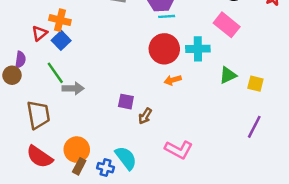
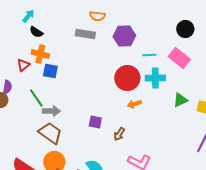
cyan line: (167, 16) -> (149, 55), moved
blue square: (61, 40) -> (50, 71), moved, turned -35
brown trapezoid: (38, 115) -> (50, 133), moved, turned -45
brown arrow: (145, 116) -> (119, 134), moved

